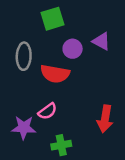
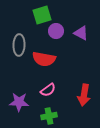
purple circle: (73, 49) -> (56, 31), moved
pink semicircle: (47, 111) -> (48, 90), moved

